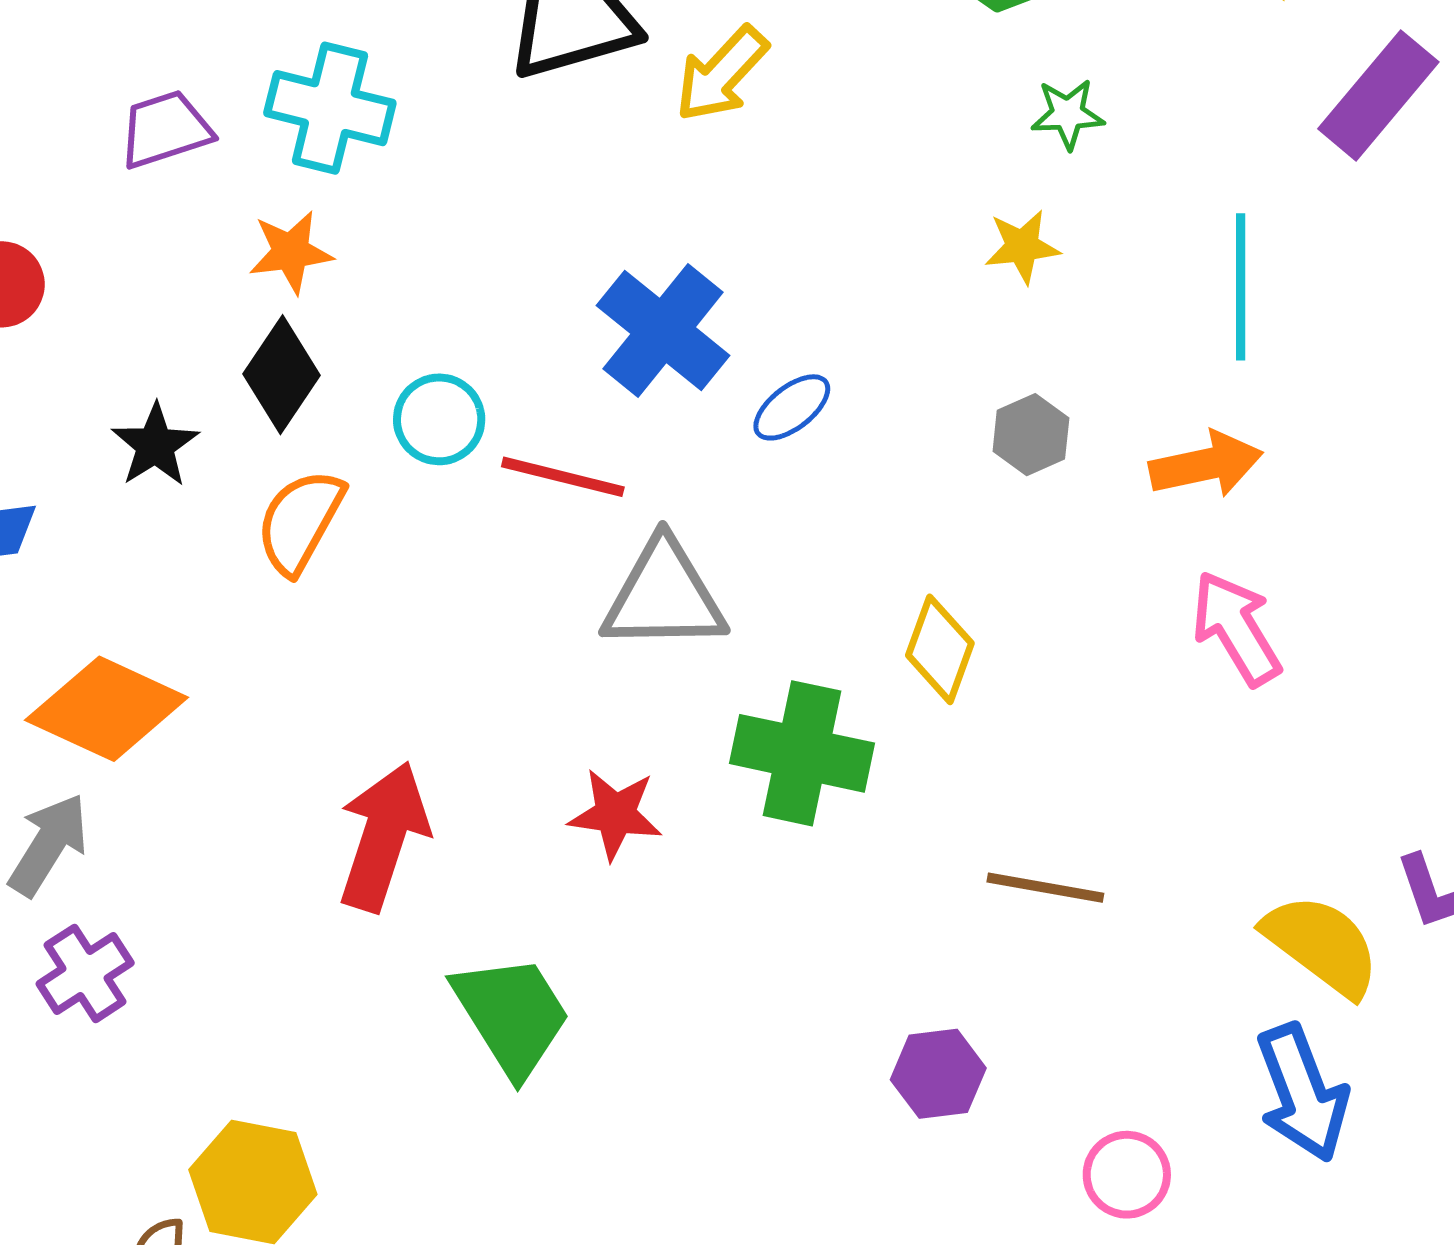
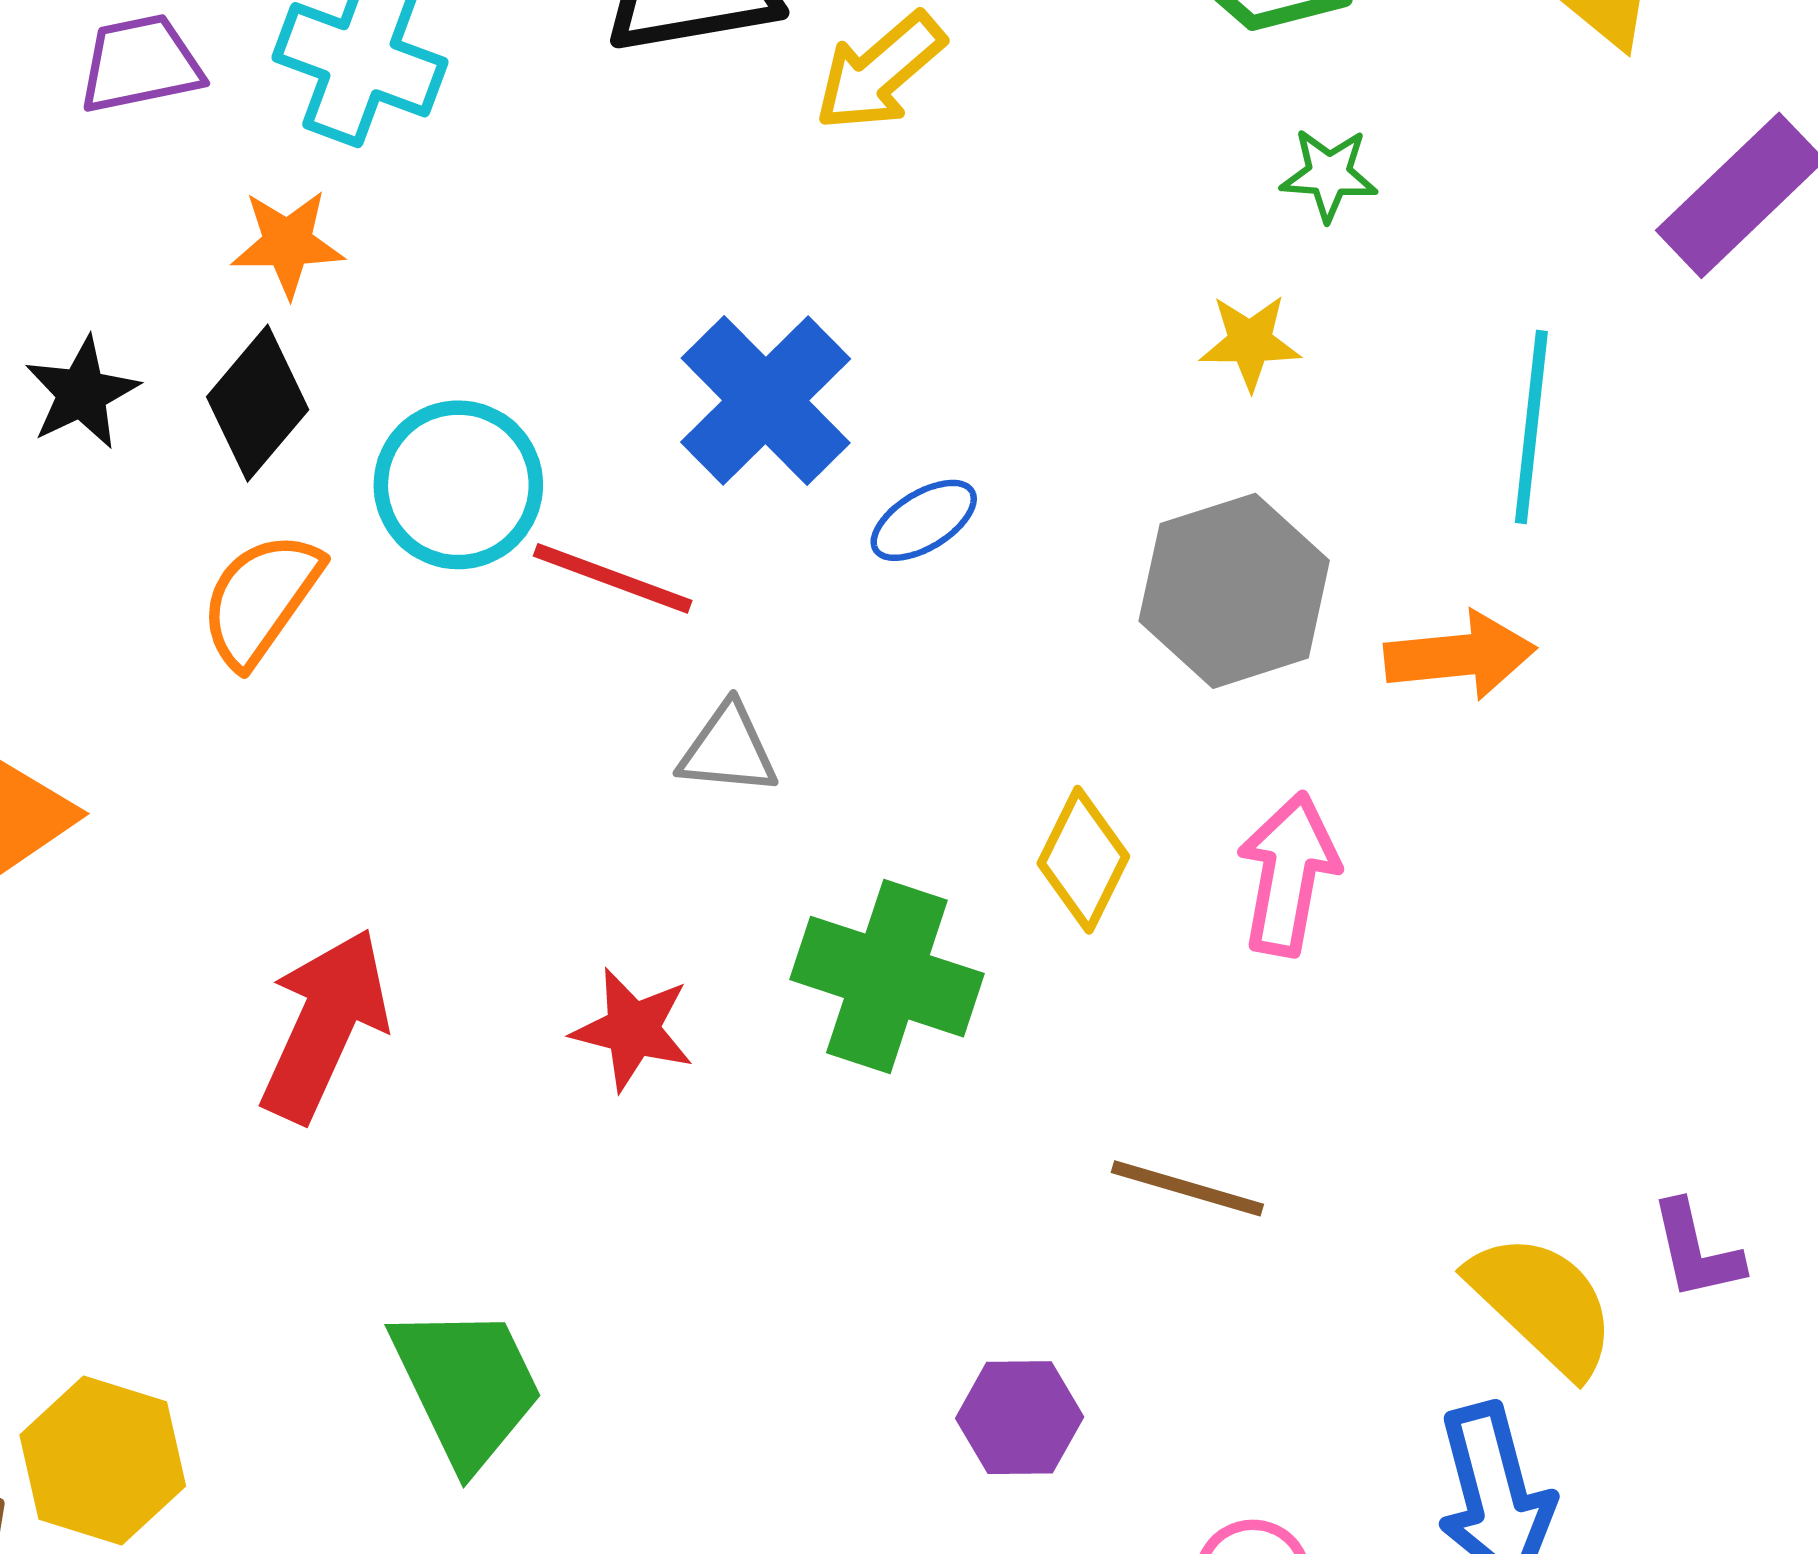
cyan circle: (439, 419) -> (458, 485), size x1.4
gray hexagon: (1031, 435) -> (1234, 591), size x1.8
black star: (155, 445) -> (82, 393), moved
gray triangle: (664, 596) -> (728, 750), size x0.6
pink arrow: (1236, 628) -> (1288, 874), moved, turned 35
green trapezoid: (512, 1015) -> (467, 1386), moved

